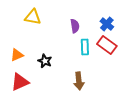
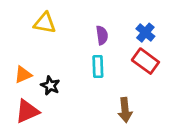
cyan rectangle: (85, 47) -> (98, 66), moved
black star: (45, 61) -> (50, 86), moved
brown arrow: (79, 81) -> (125, 110), moved

